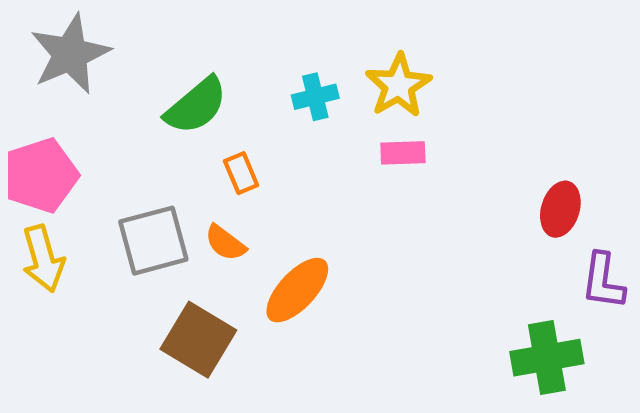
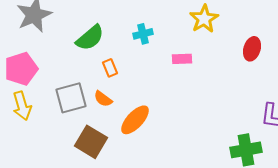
yellow star: (398, 85) -> (204, 19), moved
red ellipse: (560, 209) -> (252, 49), moved

